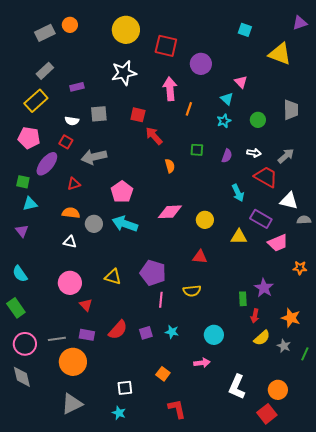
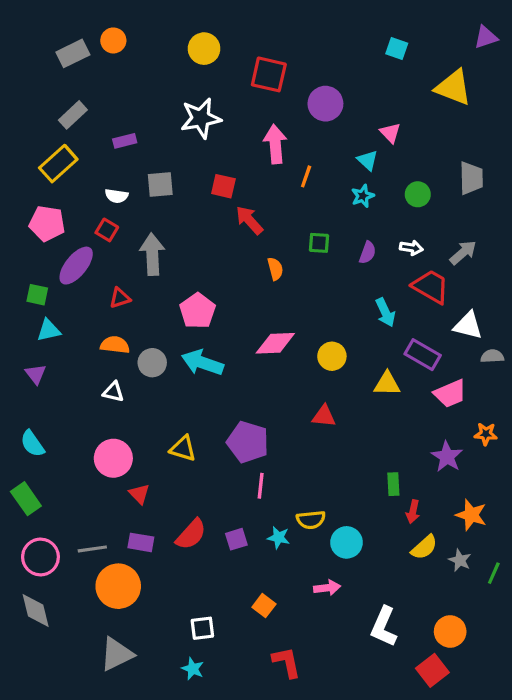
yellow circle: (126, 30) -> (204, 49), size x0.7
gray arrow: (94, 157) -> (152, 254), turned 100
purple star: (264, 288) -> (447, 457), moved
yellow semicircle: (192, 291) -> (311, 520), moved

